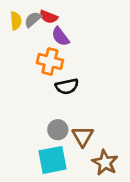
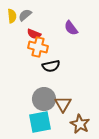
red semicircle: (49, 17) -> (34, 34), moved
purple semicircle: (60, 37) -> (71, 28), moved
gray circle: (58, 130) -> (44, 99), size x1.5

